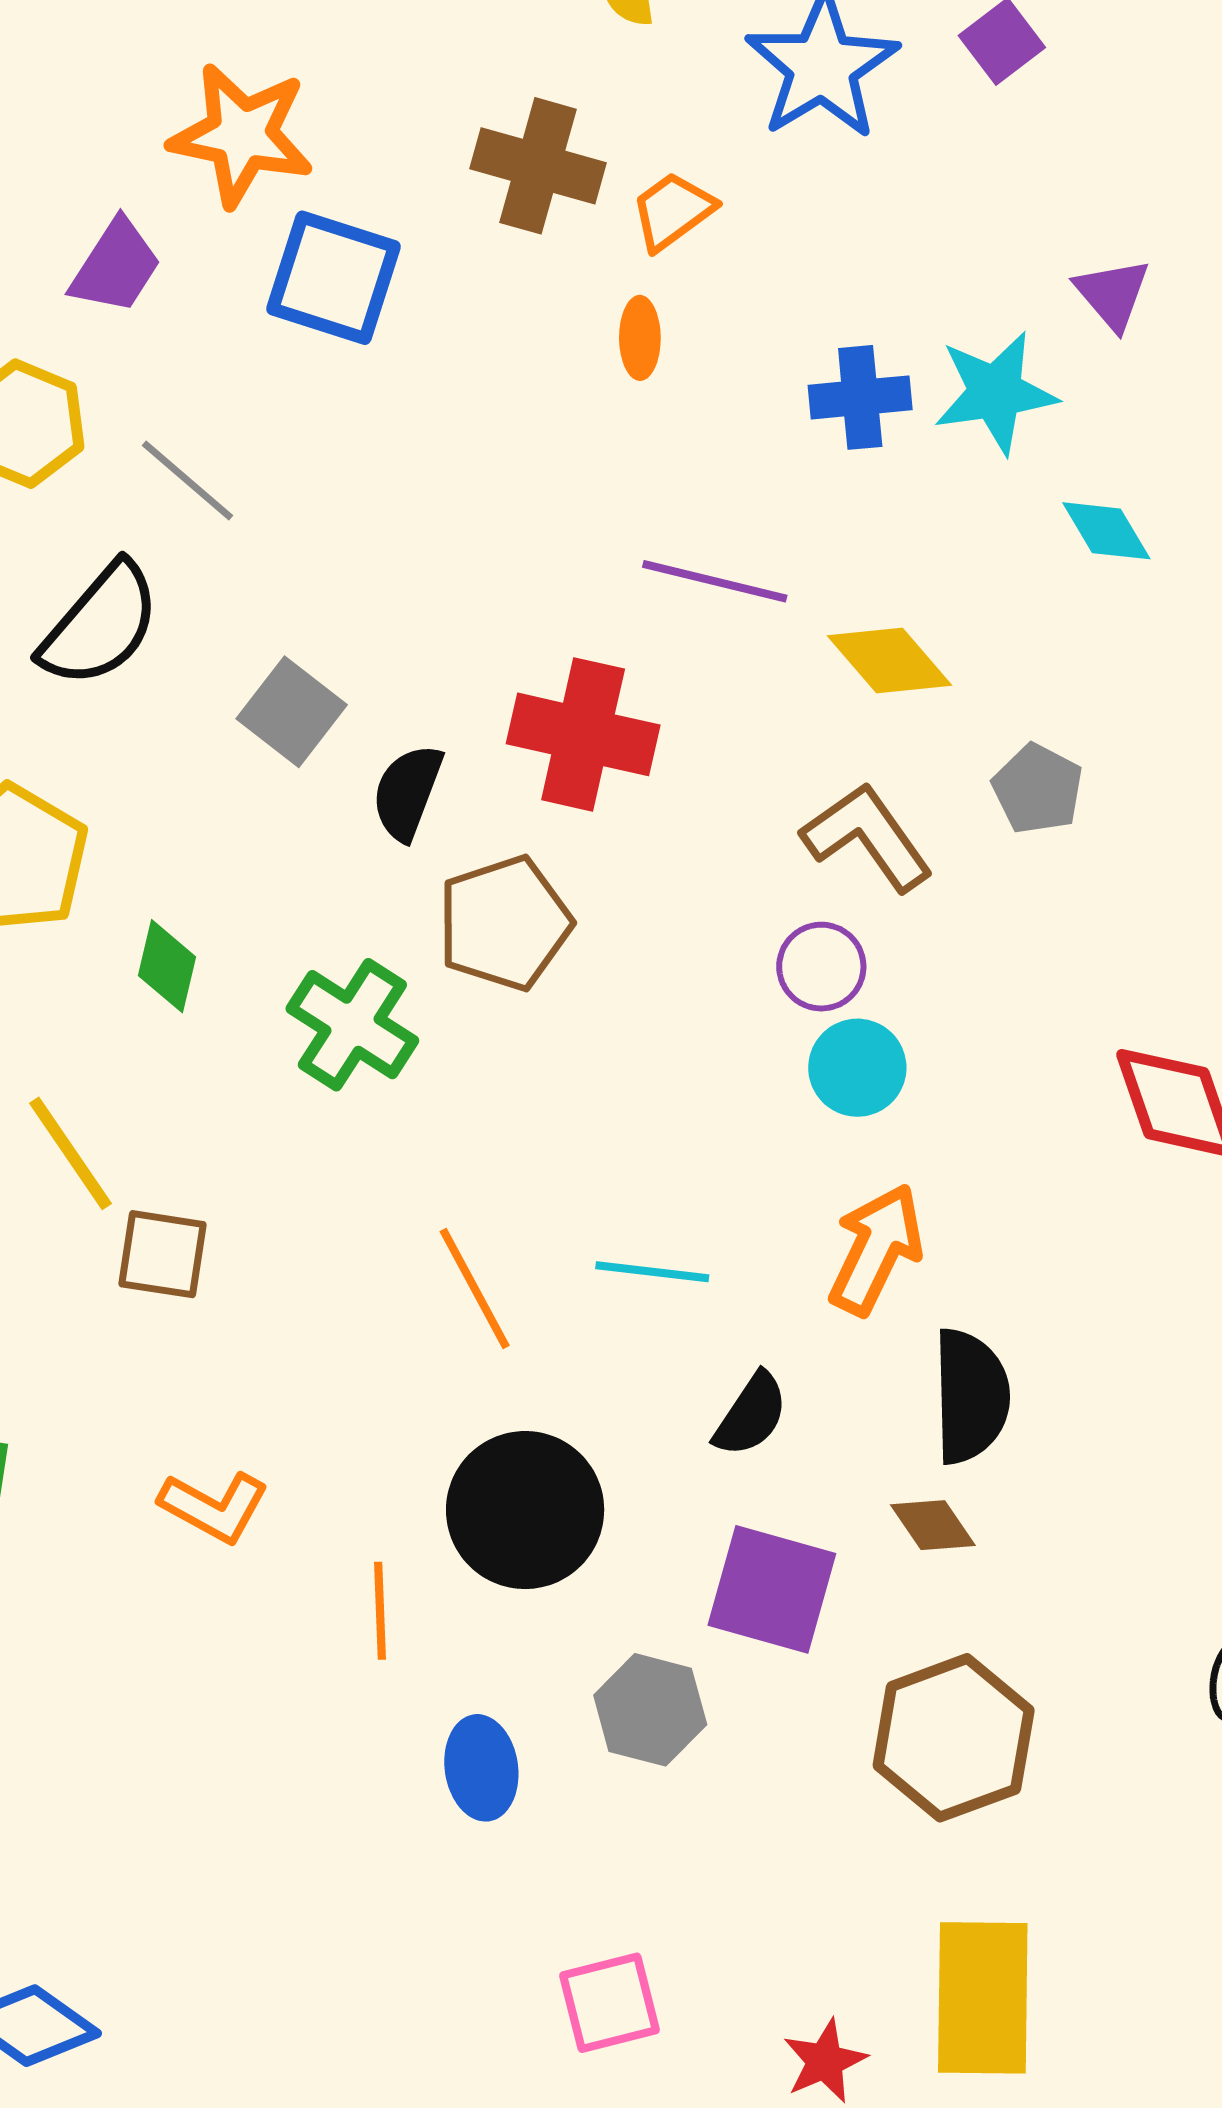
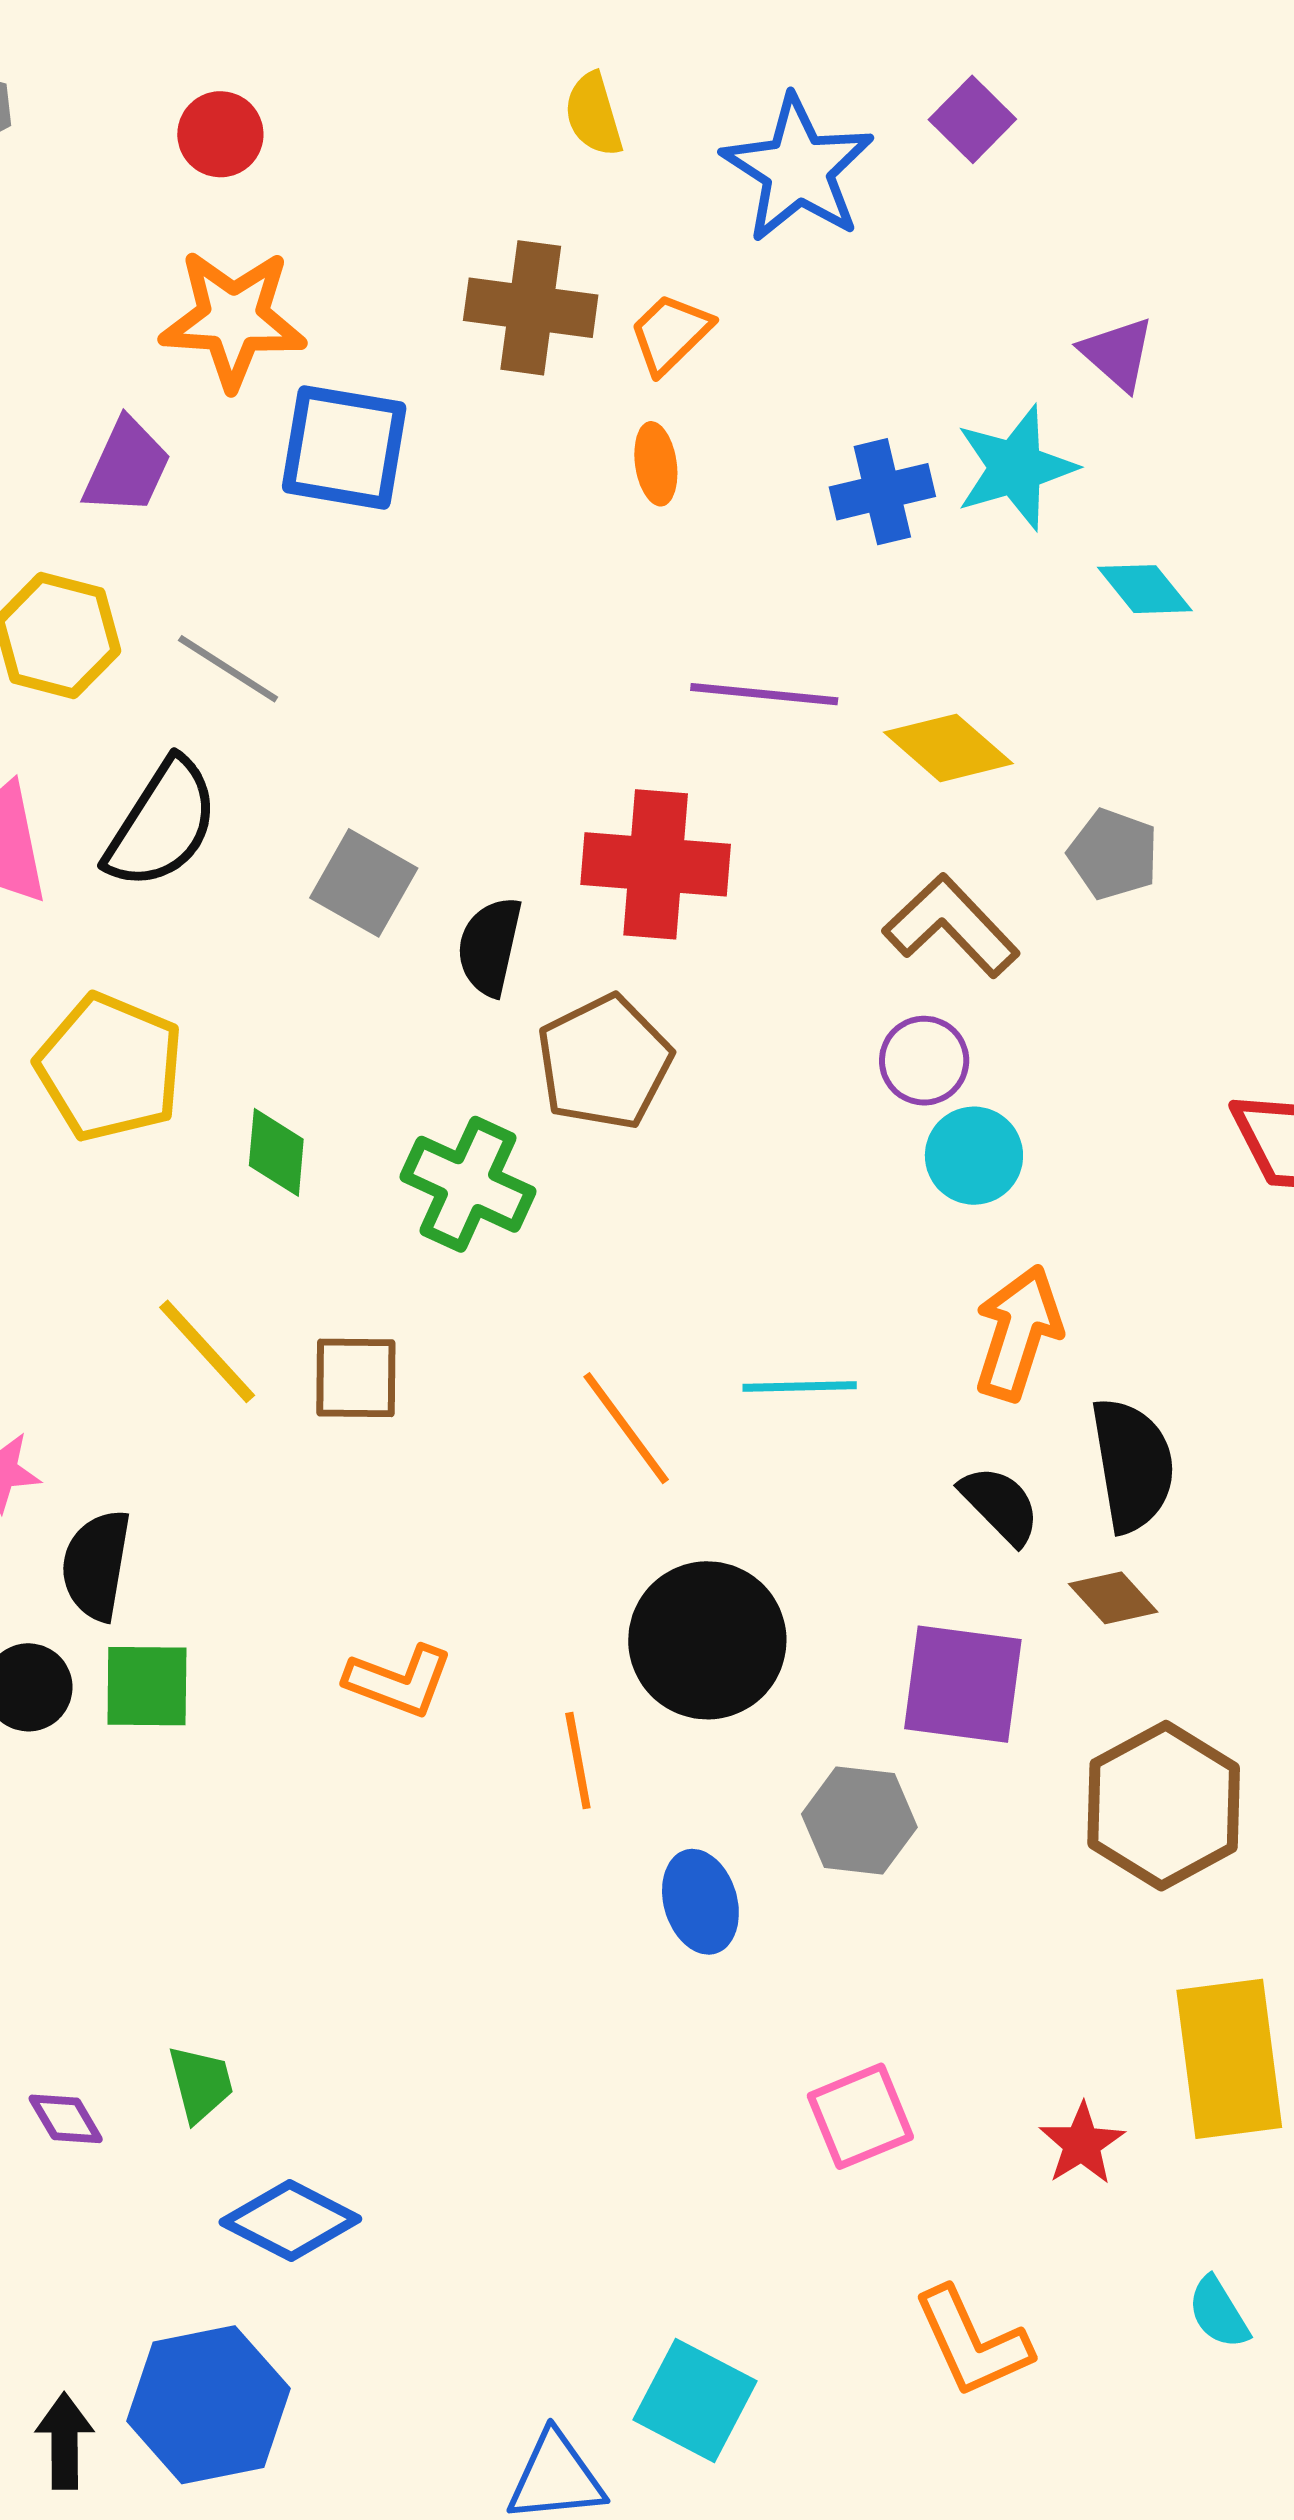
brown square: (163, 1254) -> (356, 1378), moved
black semicircle: (751, 1415) -> (1000, 1505), moved, turned -70

